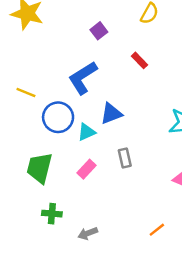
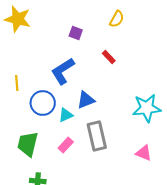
purple square: (99, 31) -> (76, 33), turned -32
yellow line: (26, 93) -> (17, 83), turned 63
gray rectangle: (125, 158) -> (97, 136), size x1.8

